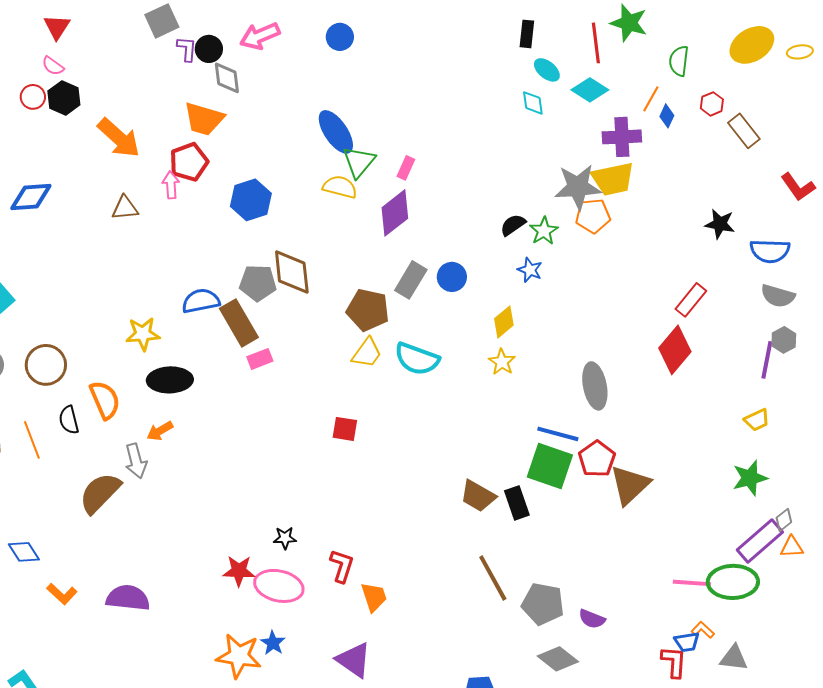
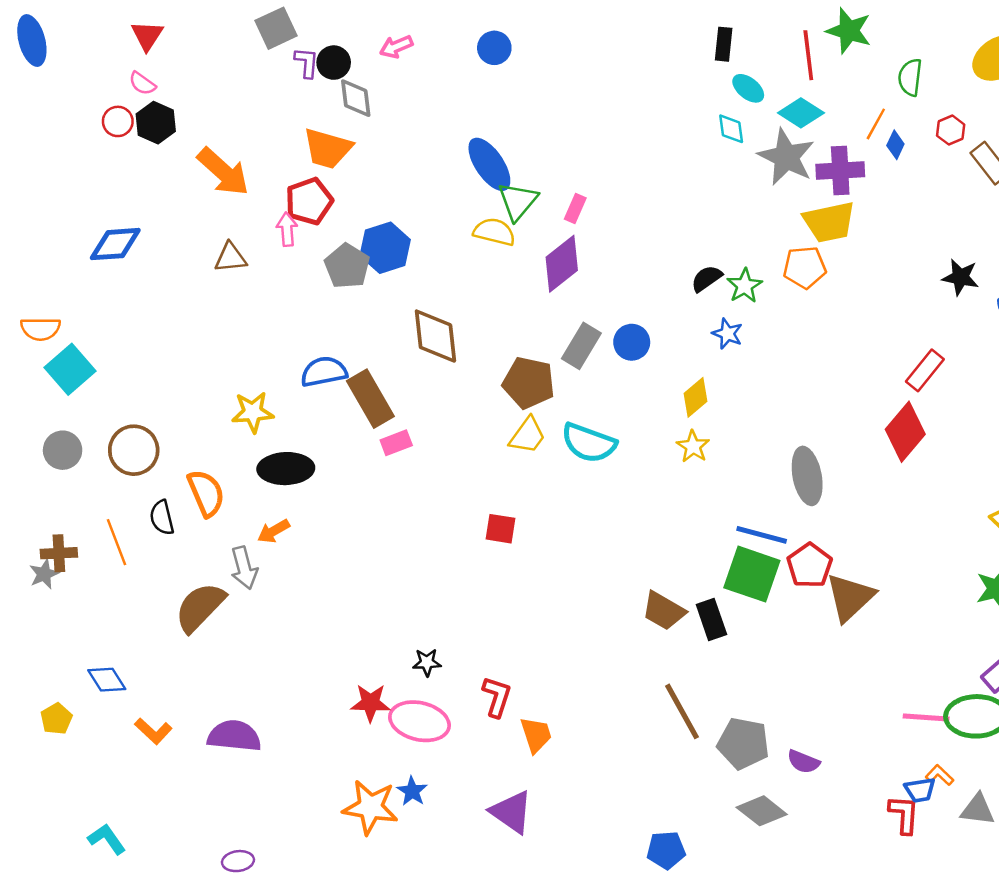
pink arrow: (260, 36) -> (396, 47), size x0.7
gray star: (578, 187) -> (786, 157), moved, turned 30
gray pentagon: (258, 283) -> (347, 266), moved, turned 30

